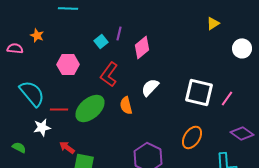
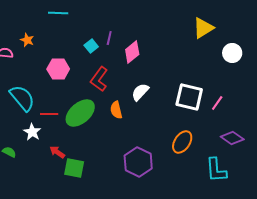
yellow triangle: (213, 23) -> (203, 28), size x1.6
white star: (42, 127) -> (32, 132), turned -30

